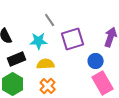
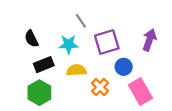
blue circle: (96, 61) -> (124, 67), moved
orange cross: (48, 86) -> (100, 87), moved

